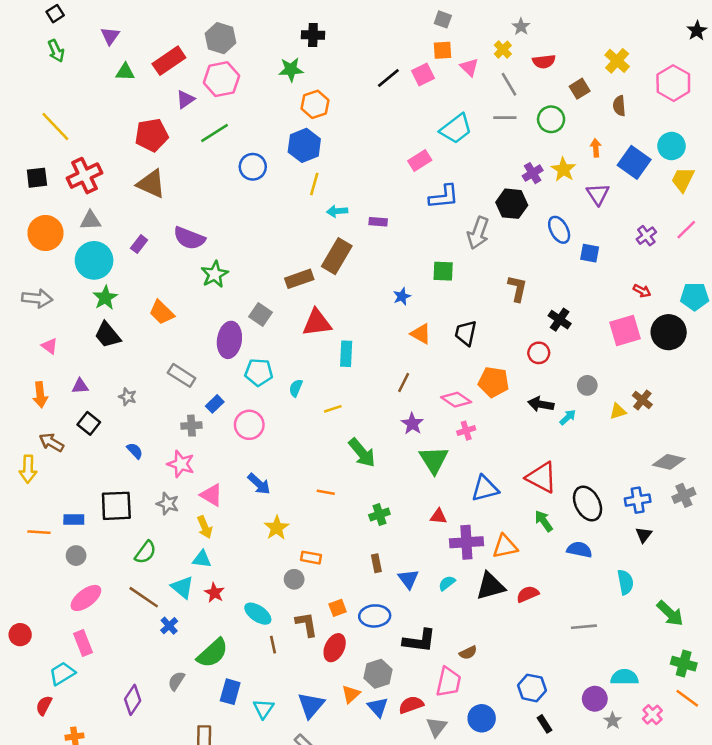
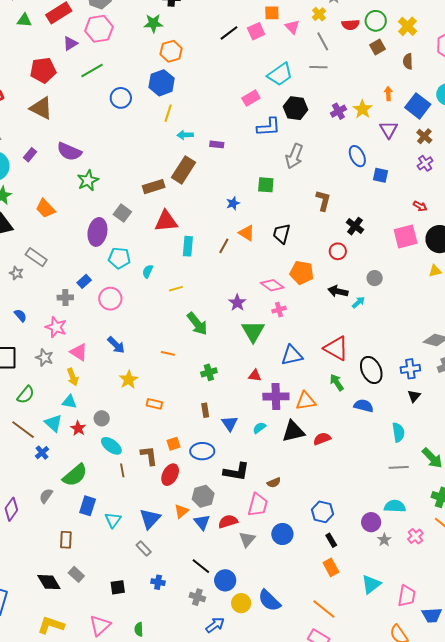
green circle: (551, 119) -> (376, 21), moved
black hexagon: (512, 204) -> (296, 108), moved
gray rectangle: (182, 375) -> (36, 257), moved
brown line: (404, 382) -> (224, 246), moved
brown cross: (642, 400) -> (424, 136), moved
yellow triangle: (618, 411) -> (435, 271), moved
gray circle: (294, 579) -> (102, 418), moved
gray line: (584, 627) -> (399, 467), moved

